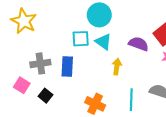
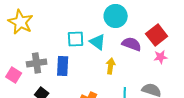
cyan circle: (99, 15) -> (116, 16), moved
pink square: (22, 85) -> (14, 75), moved

